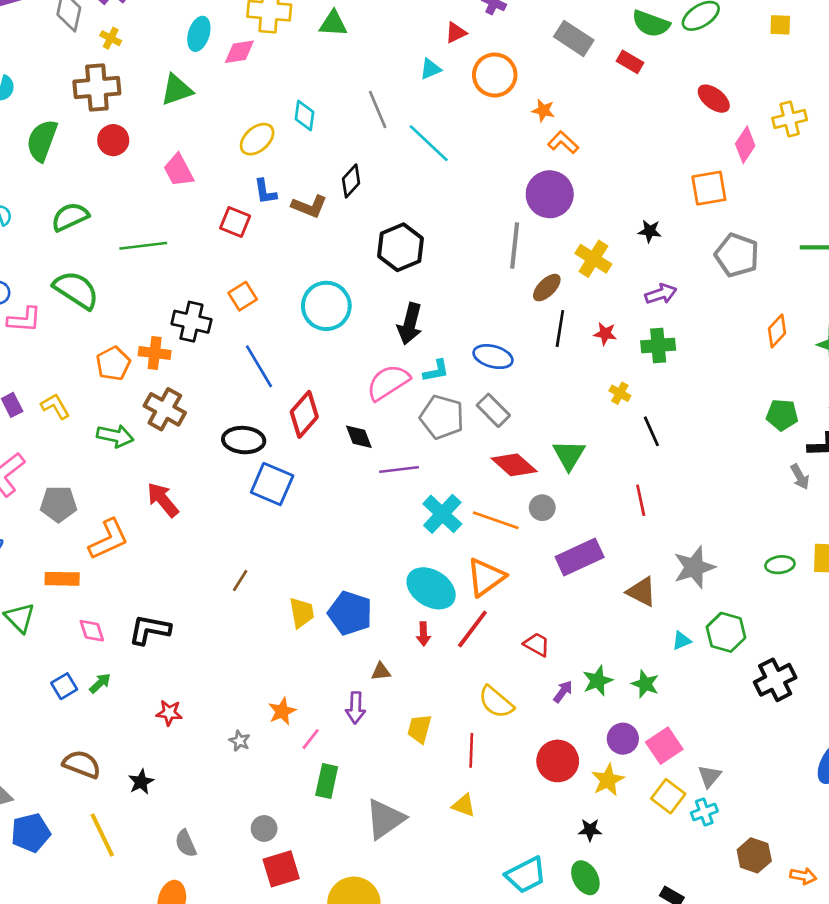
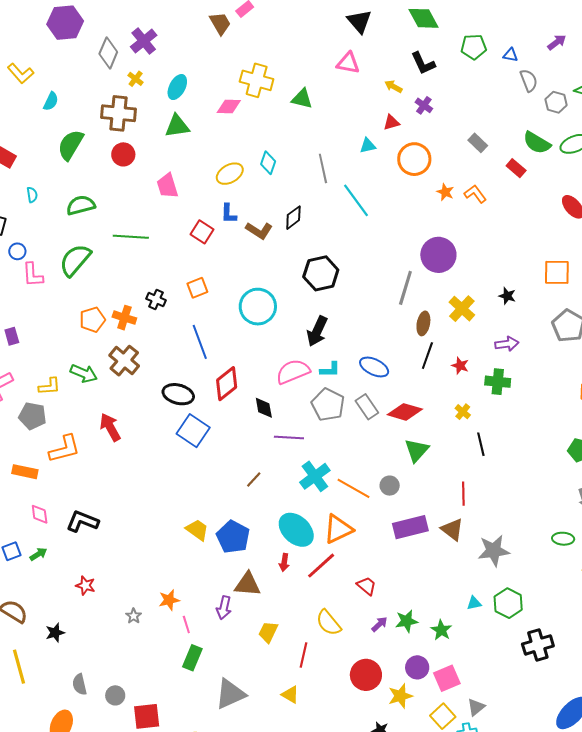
cyan ellipse: (199, 34) -> (177, 87), moved
gray rectangle: (574, 38) -> (478, 143), size x0.7
orange L-shape: (563, 142) -> (475, 194), moved
brown ellipse: (547, 288) -> (423, 323), turned -45
green semicircle: (76, 290) -> (75, 260), turned -93
pink L-shape: (24, 320) -> (33, 275), turned 72
black cross: (191, 322) -> (156, 299), size x0.7
yellow L-shape: (55, 406) -> (49, 386), moved, turned 105
red diamond: (514, 465) -> (405, 412), moved, turned -36
green ellipse: (780, 565) -> (563, 539), moved
brown line: (240, 581) -> (254, 479), moved
brown triangle: (642, 592) -> (452, 529), moved
yellow trapezoid: (302, 613) -> (197, 530), turned -55
brown triangle: (381, 672) -> (248, 584), size x1.8
pink line: (311, 739) -> (186, 625), turned -66
gray circle: (264, 828) -> (115, 695), moved

